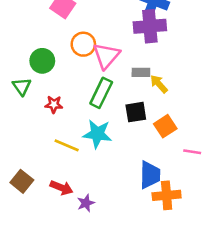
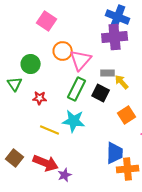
black square: (136, 112) -> (101, 93), moved, turned 36
red arrow: (62, 188) -> (46, 163), size x1.4

